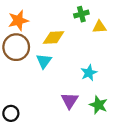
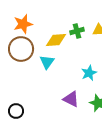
green cross: (81, 14) -> (77, 31), moved
purple triangle: (70, 101) -> (71, 99), turned -36

